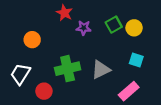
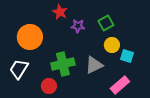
yellow circle: (134, 28) -> (112, 45), moved
orange circle: (32, 40) -> (30, 37), size x1.6
red circle: (44, 91) -> (49, 86), moved

